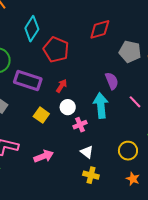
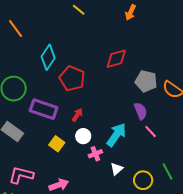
purple semicircle: (112, 81) -> (141, 111), moved
cyan arrow: (101, 105) -> (116, 135), turned 40
white triangle: (87, 152) -> (117, 169), moved, turned 40

